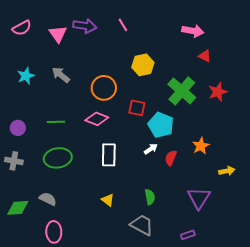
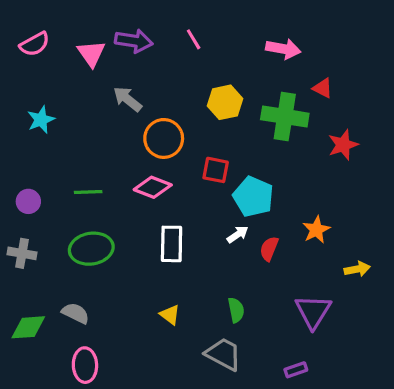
pink arrow: (193, 31) -> (283, 49), moved
gray arrow: (61, 75) -> (127, 99), moved
green cross: (182, 91) -> (285, 116), moved, turned -32

